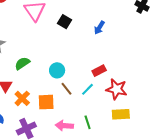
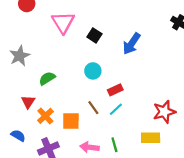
blue arrow: (99, 28) -> (132, 44), size x1.5
cyan circle: (57, 70) -> (93, 71), moved
red rectangle: (99, 71) -> (115, 90), moved
red star: (117, 89) -> (164, 112), moved, turned -30

